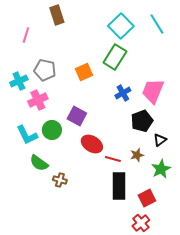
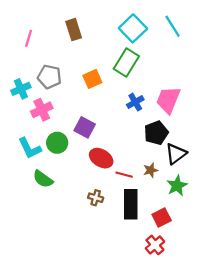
brown rectangle: (57, 15) -> (74, 30), moved
black triangle: (160, 140) -> (176, 154), size x1.5
brown cross: (60, 180) -> (96, 198), moved

